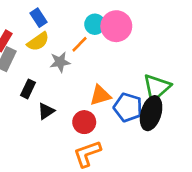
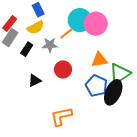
cyan circle: (95, 24) -> (80, 20), size x1.5
black rectangle: (28, 89) -> (27, 49), moved
orange triangle: (100, 95) -> (99, 60), moved
red circle: (84, 122) -> (63, 69), moved

